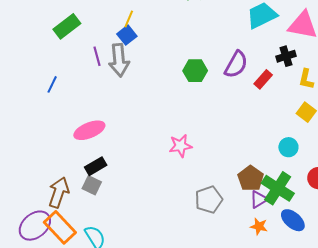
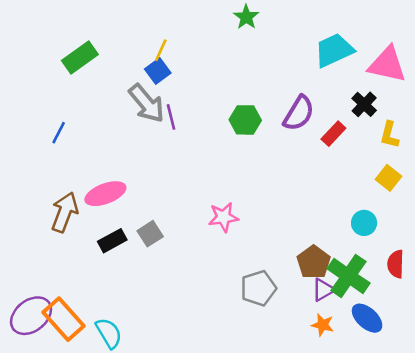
purple line: (97, 56) -> (171, 117), moved
black cross: (286, 56) -> (364, 104), turned -30
gray arrow: (119, 60) -> (147, 103), turned -36
gray square: (92, 185) -> (150, 234), moved, turned 30
brown arrow: (59, 192) -> (65, 212), moved

